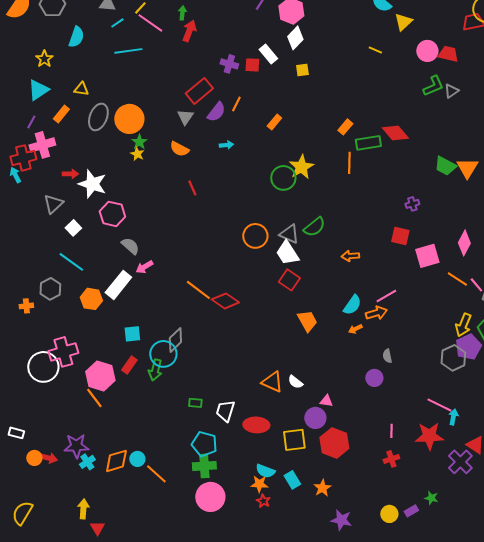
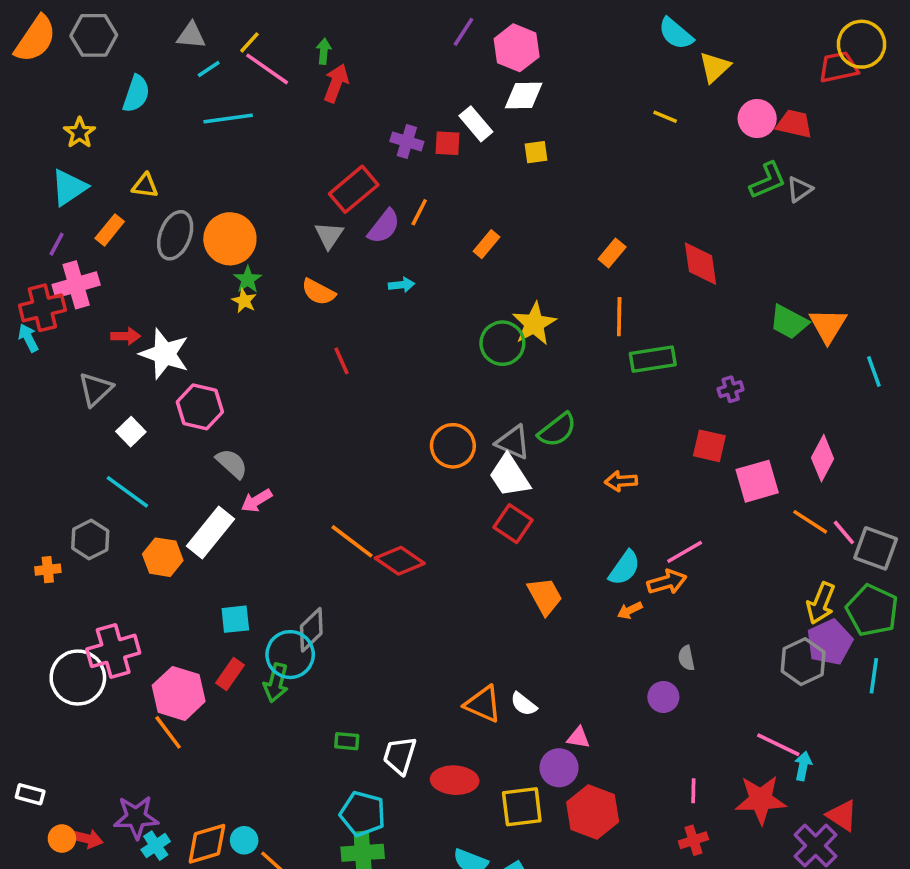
white diamond: (295, 38) -> (524, 96), turned 45
red diamond: (395, 133) -> (701, 264), turned 32
green rectangle: (368, 143) -> (653, 359), moved

